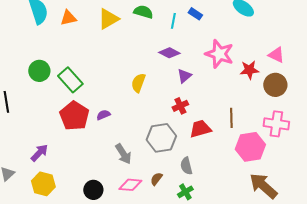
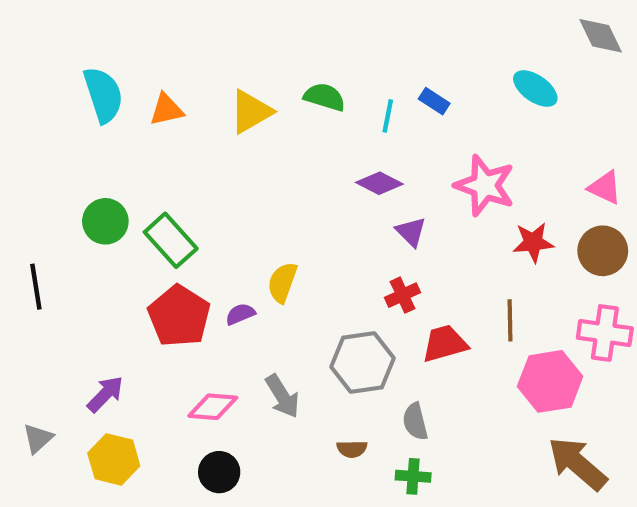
red star: (249, 70) -> (533, 242), moved
purple triangle: (184, 76) -> (411, 232), turned -35
yellow semicircle: (138, 83) -> (282, 282), moved
brown semicircle: (156, 179) -> (352, 449), turned -128
pink diamond: (130, 185) -> (213, 407), moved
green cross: (185, 192) -> (413, 476), turned 35

